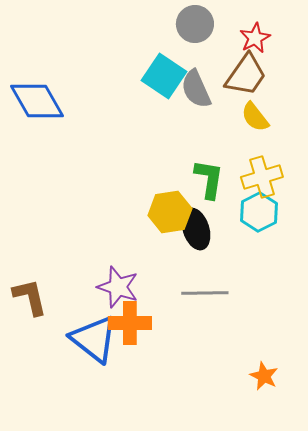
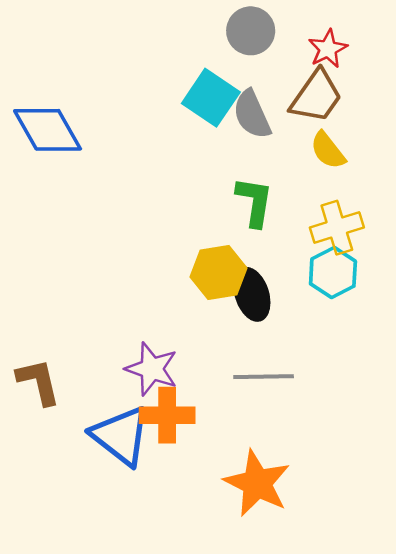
green L-shape: (209, 179) -> (255, 202), moved
orange star: (264, 376) -> (257, 483), moved, size x1.8

